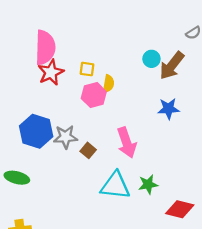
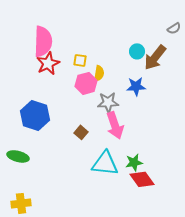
blue star: (168, 109) -> (136, 86), moved
gray star: (65, 137) -> (108, 102), moved
red diamond: (180, 209) -> (142, 179), moved, turned 40

